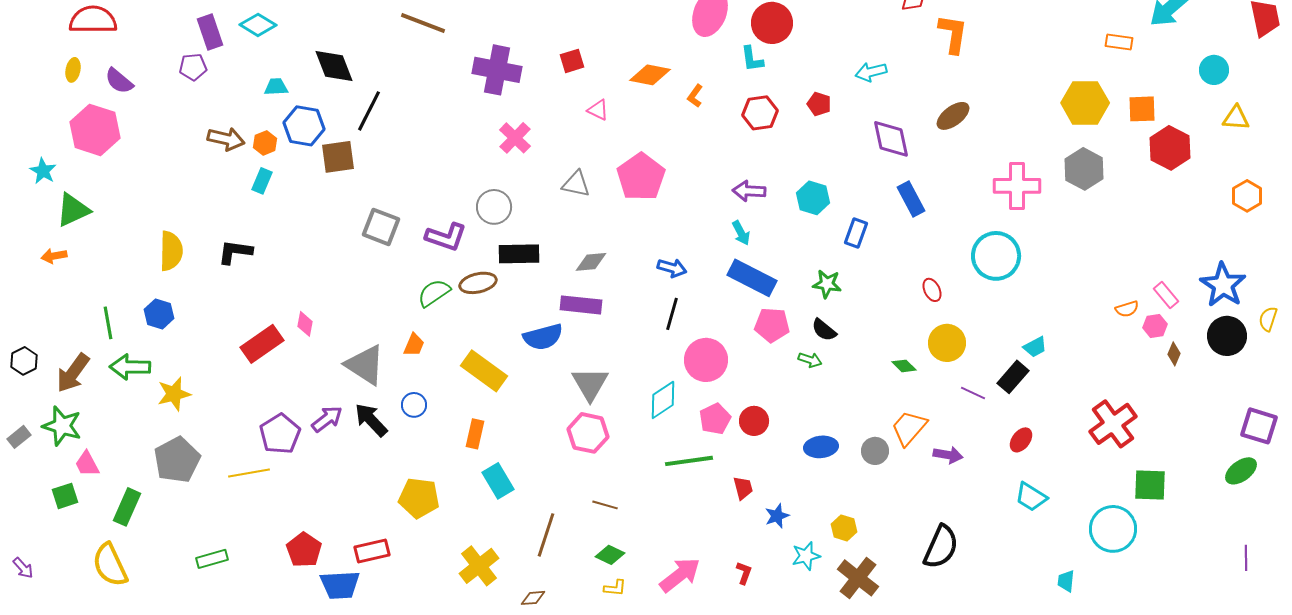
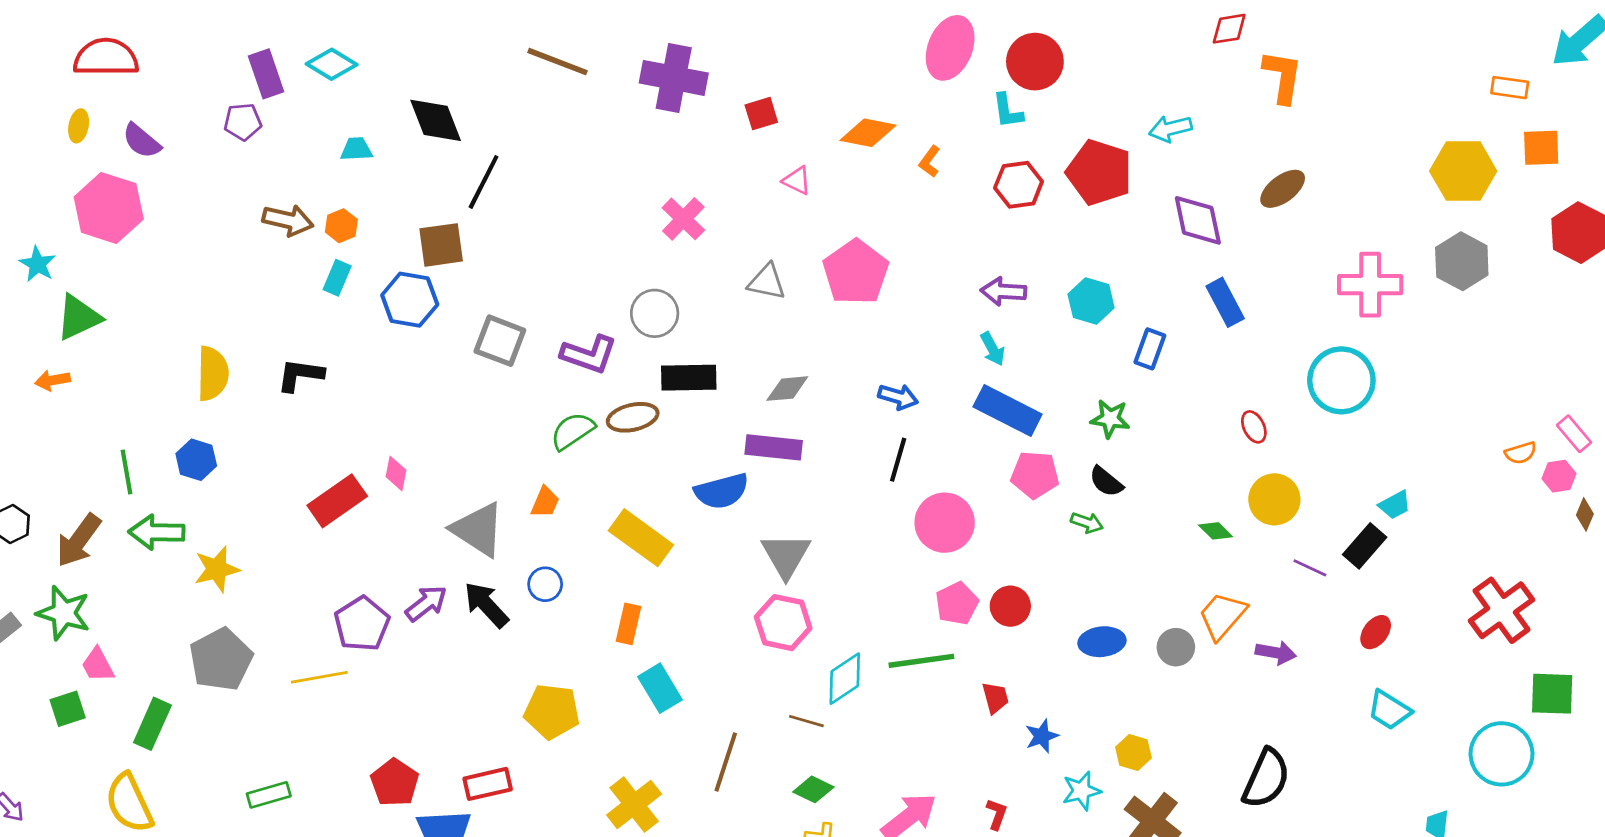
purple cross: (497, 70) -> (674, 78), moved
red pentagon: (819, 104) -> (1099, 172), size x2.0
orange square: (1142, 109) -> (1541, 148), moved
blue hexagon: (304, 126) -> (410, 300), moved
cyan diamond: (663, 400) -> (845, 679), moved

